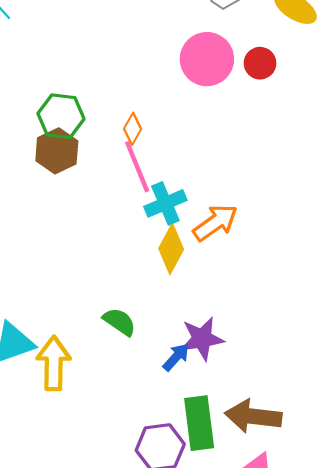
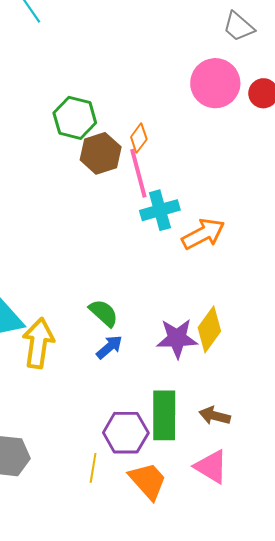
brown hexagon: (57, 151) -> (101, 153), moved
yellow diamond: (171, 249) -> (209, 329), moved
blue arrow: (176, 357) -> (109, 347), moved
brown arrow: (253, 416) -> (215, 416), size x0.6

